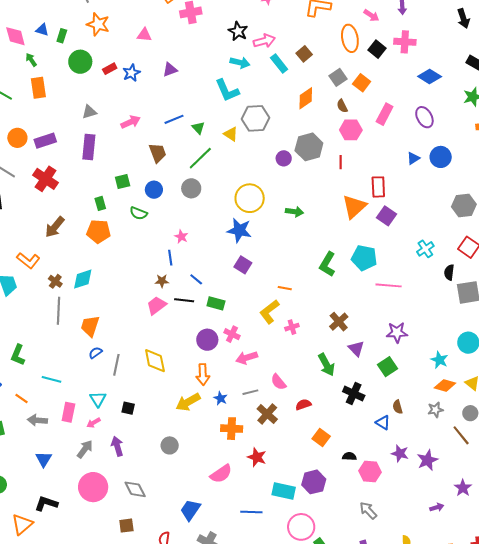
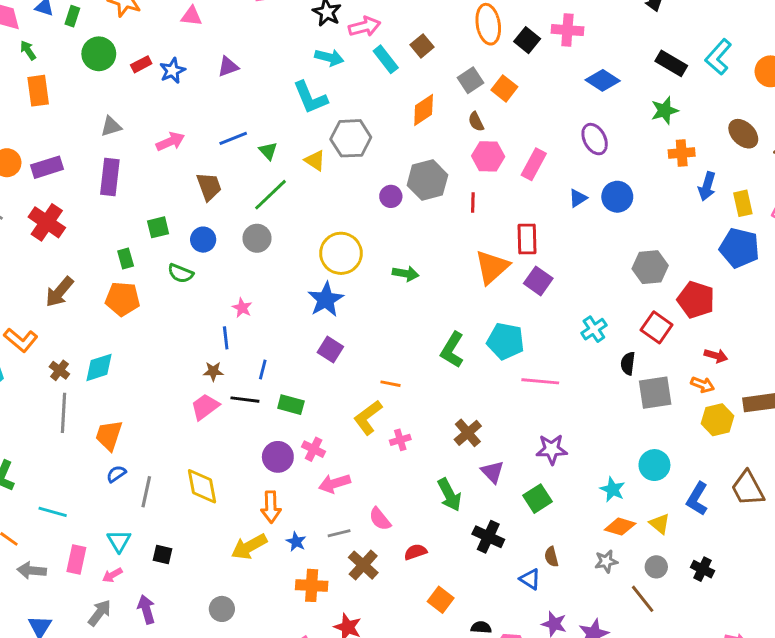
pink rectangle: (385, 114) -> (534, 164), moved
blue star: (239, 230) -> (326, 300), turned 30
blue line: (196, 279) -> (263, 370), turned 64

